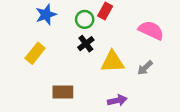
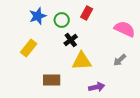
green circle: (85, 19) -> (62, 20), moved
yellow triangle: (112, 62) -> (82, 61), moved

